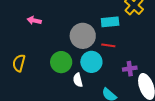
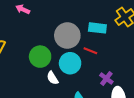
purple cross: (130, 69) -> (106, 79), turned 32
white semicircle: (78, 80) -> (53, 78), turned -32

